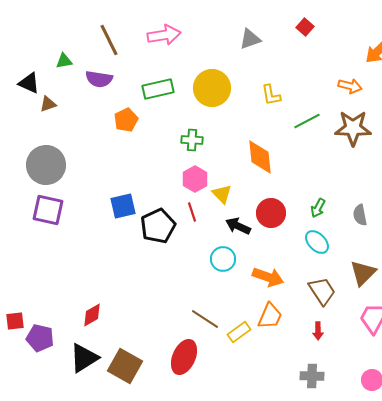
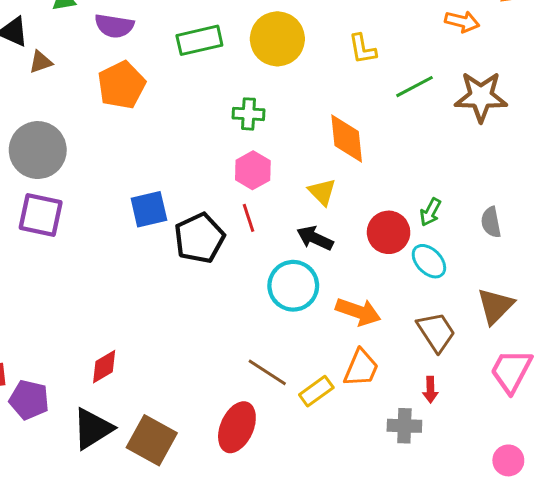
orange arrow: (350, 86) -> (462, 22), moved
orange pentagon: (126, 120) -> (121, 85), moved, size x1.4
yellow triangle: (222, 194) -> (322, 192), moved
red circle: (271, 213) -> (389, 232), moved
cyan circle: (223, 259) -> (293, 286), size x1.4
gray cross: (312, 376) -> (404, 426), moved

